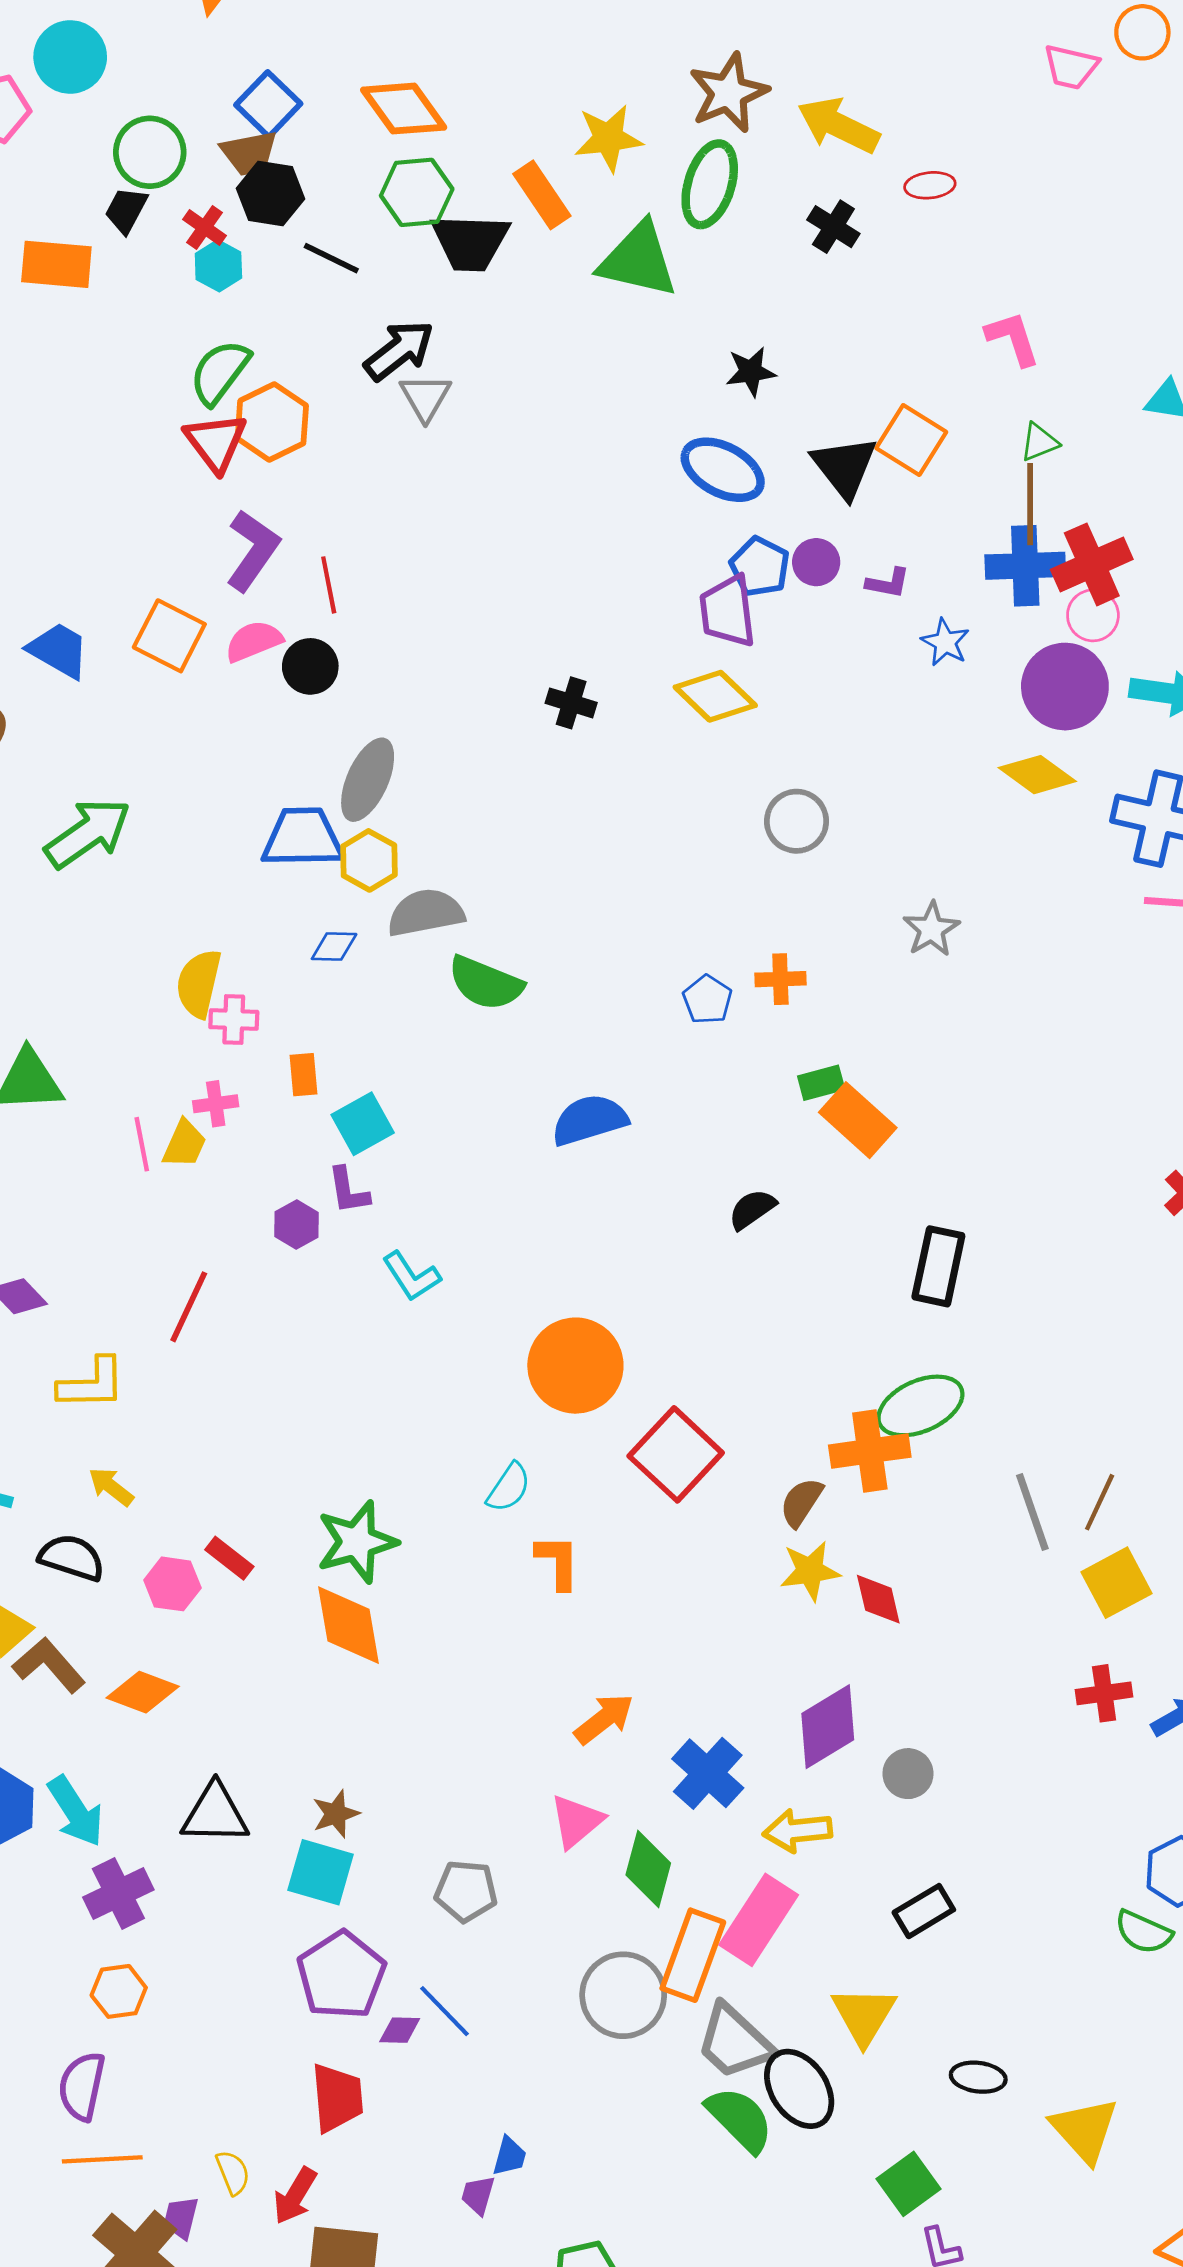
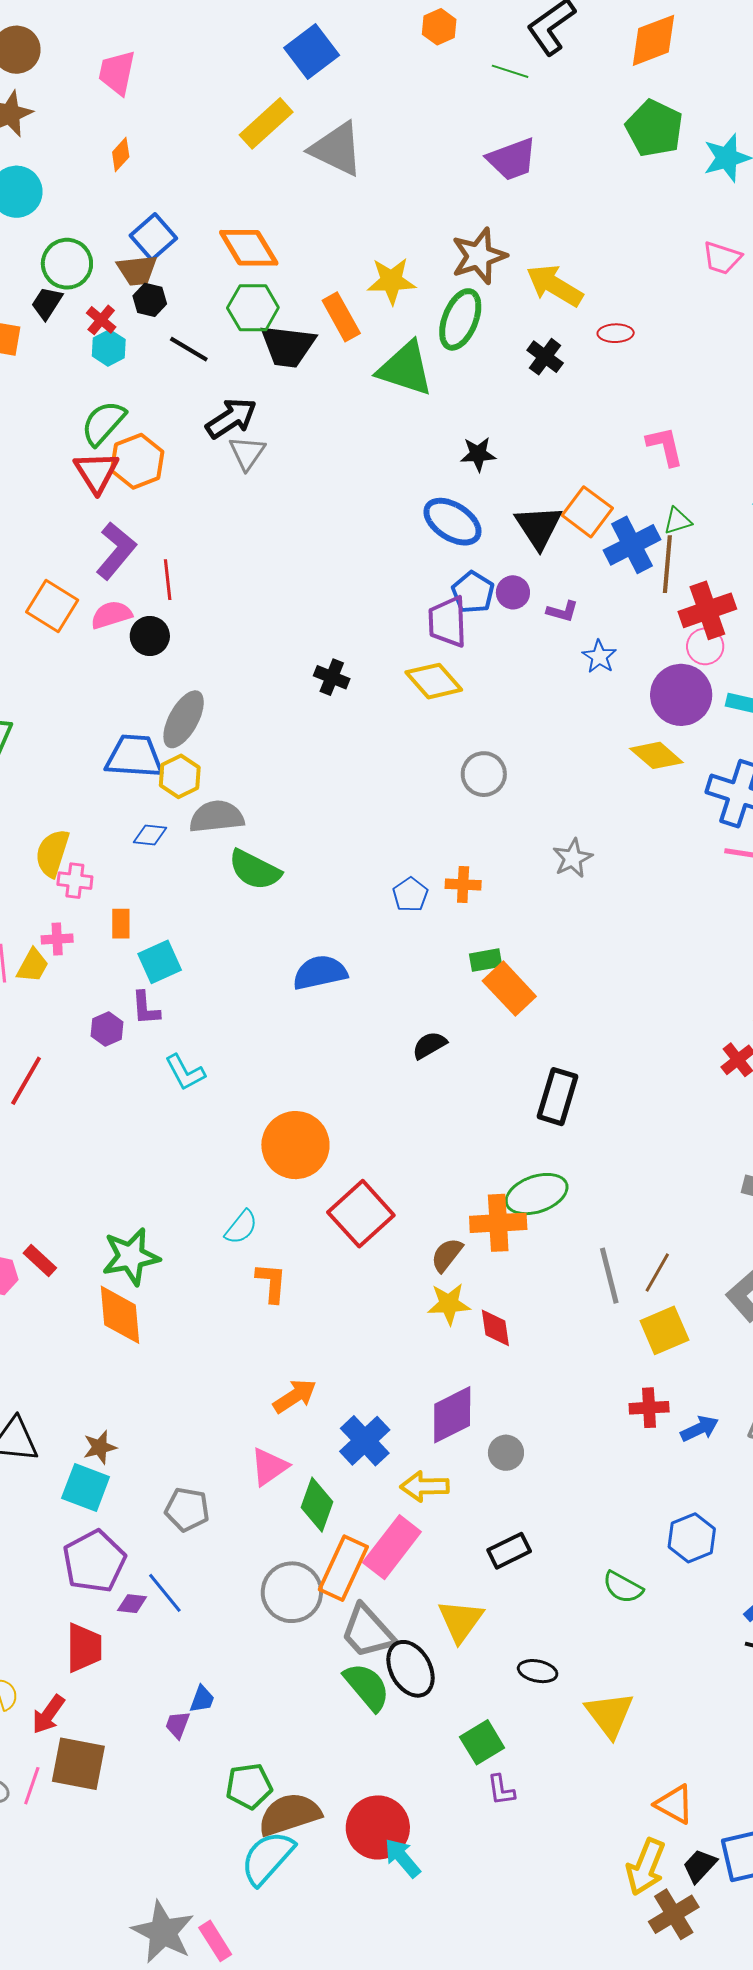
black hexagon: (271, 194) -> (150, 300), size x0.7
blue cross: (1025, 566) -> (632, 545), moved, turned -30
green semicircle: (1143, 1932) -> (623, 1587), moved

